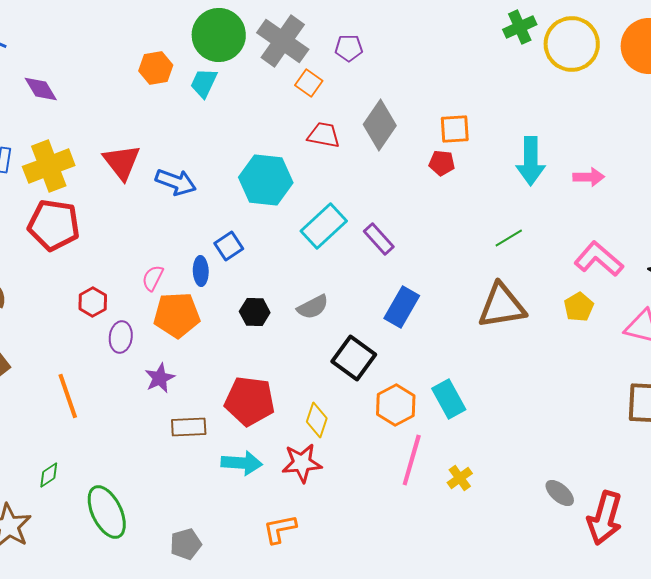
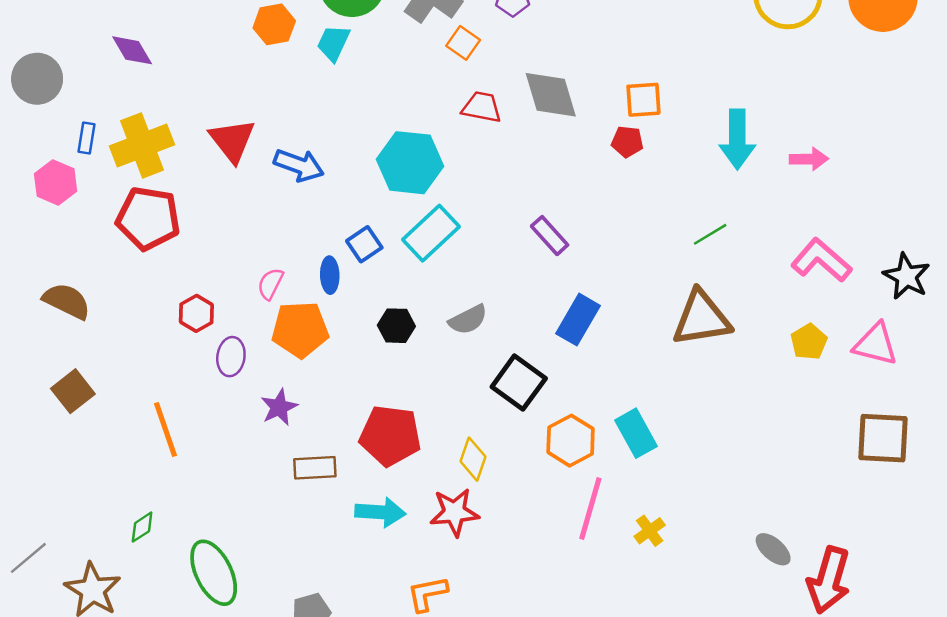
gray diamond: (380, 125) -> (551, 95), turned -51
cyan rectangle: (324, 226) -> (431, 233), moved
yellow pentagon: (579, 307) -> (809, 342), moved

